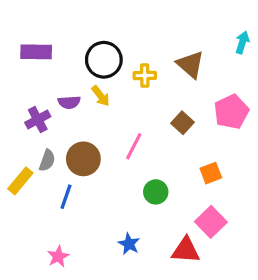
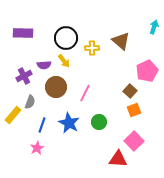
brown square: (183, 123) -> (130, 91), moved
brown circle: (83, 159) -> (56, 87), moved
blue star: (129, 244) -> (69, 123), moved, size x1.5
pink star: (58, 256) -> (37, 148), moved

